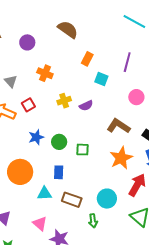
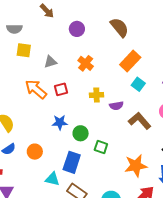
orange rectangle: (87, 59) -> (130, 61), size x1.5
gray triangle: (11, 81) -> (50, 62), turned 40
brown L-shape: (118, 126) -> (140, 121), moved
orange circle: (20, 172) -> (35, 152), size x0.6
blue rectangle: (59, 172) -> (72, 162), size x1.5

